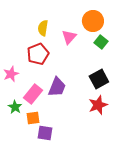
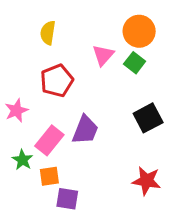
yellow semicircle: (43, 28) -> (48, 33), moved
green square: (101, 42) -> (135, 63), moved
red star: (98, 105) -> (147, 181), moved, turned 30

